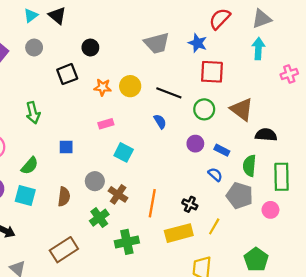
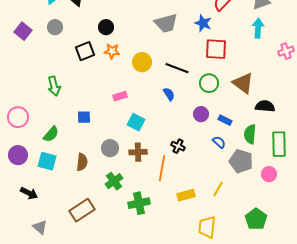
orange star: (103, 87) -> (112, 51), moved
brown cross: (118, 194) -> (138, 152), moved, turned -36
black cross: (190, 204) -> (178, 146), moved
yellow rectangle: (179, 233) -> (186, 195), size x0.7

